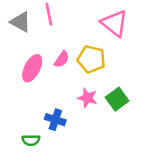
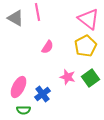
yellow pentagon: (91, 59) -> (86, 46), moved, turned 30
pink ellipse: (32, 68) -> (19, 87), moved
blue cross: (55, 120) -> (43, 94), turned 35

